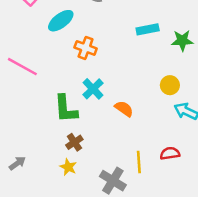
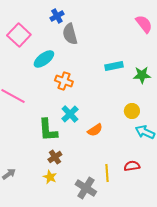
orange semicircle: (124, 109) -> (95, 130), turned 112

